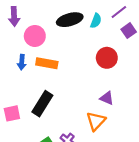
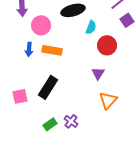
cyan semicircle: (96, 21) -> (91, 27), moved
purple triangle: (107, 98) -> (98, 73), moved, turned 40
orange triangle: (96, 121) -> (108, 100), moved

